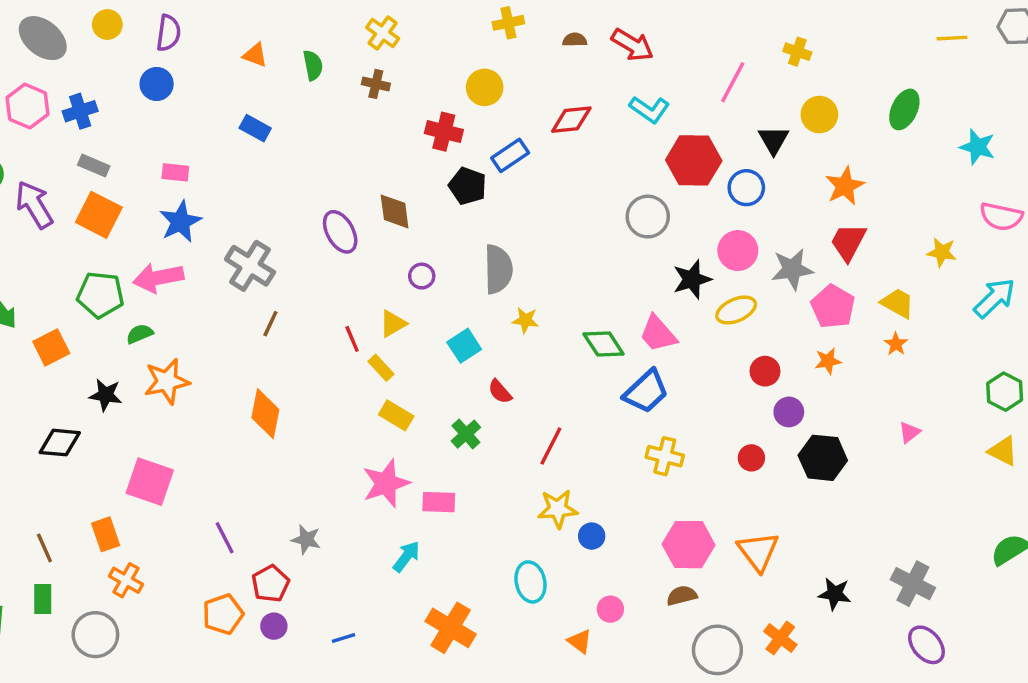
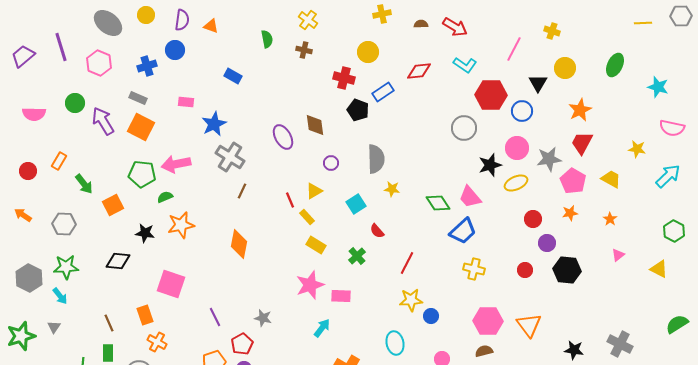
orange triangle: (255, 55) -> (211, 26), moved
blue cross: (80, 111) -> (147, 66), moved
blue star: (180, 222) -> (214, 124), moved
orange star: (896, 344) -> (610, 219), moved
yellow triangle: (1003, 451) -> (659, 269), moved

